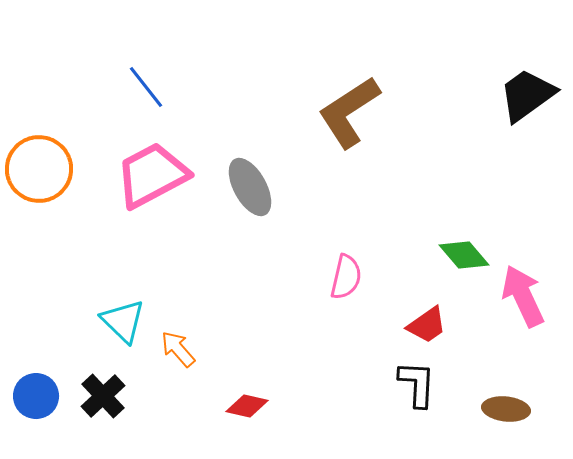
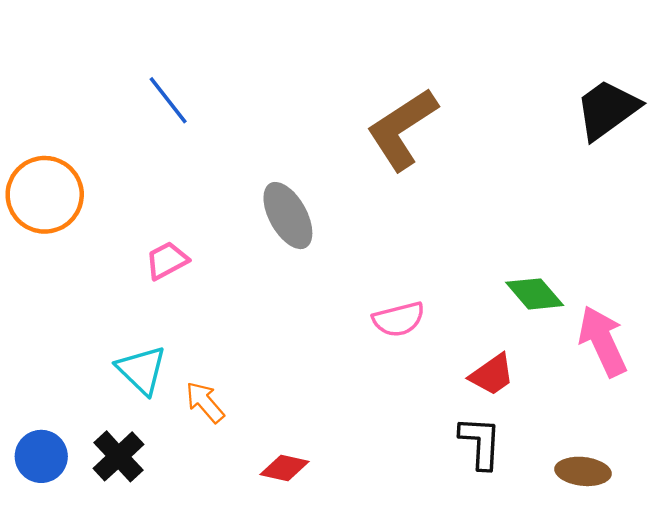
pink trapezoid: (152, 175) -> (167, 260), moved, size x0.5
pink semicircle: (346, 277) -> (399, 319), turned 63

